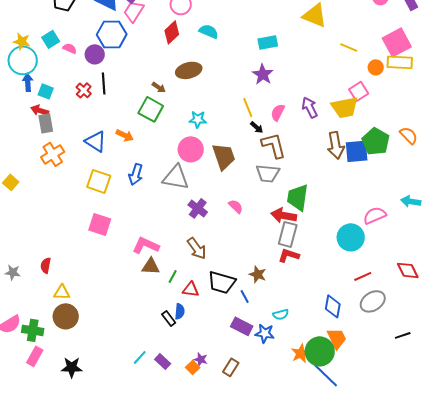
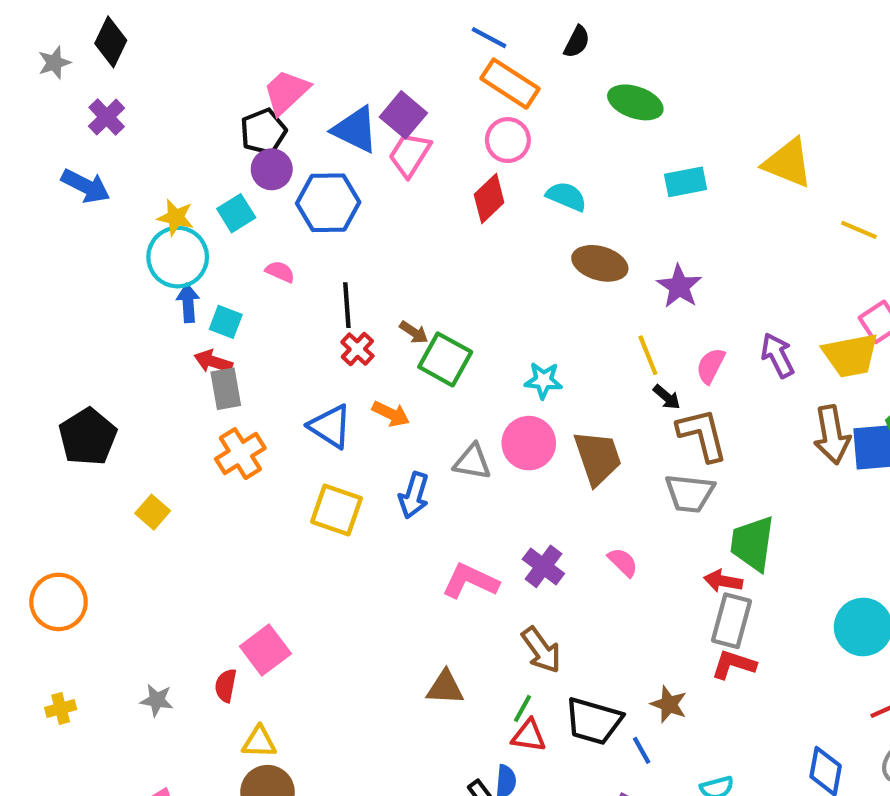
blue hexagon: (112, 34) -> (328, 203), moved
cyan rectangle: (268, 42) -> (686, 182), moved
pink semicircle: (70, 48) -> (280, 272), moved
purple circle: (95, 54) -> (272, 169), moved
brown ellipse: (189, 70) -> (600, 263), moved, turned 30
brown arrow: (159, 87) -> (414, 332), moved
red cross: (84, 90) -> (357, 349), moved
gray triangle: (176, 177) -> (472, 462), moved, size x0.7
red arrow: (284, 215) -> (723, 581), size x0.7
pink square: (100, 224) -> (265, 650), moved, turned 35
pink L-shape: (146, 245) -> (470, 581), moved
green line: (173, 276) -> (522, 709), moved

